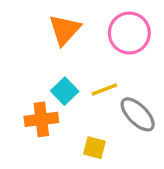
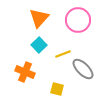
cyan square: (65, 91) -> (39, 45), moved
orange cross: (41, 119) -> (25, 72), turned 30

